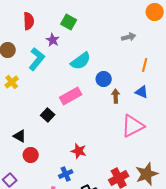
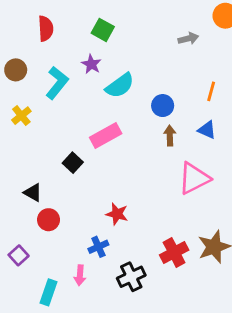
gray arrow: (129, 37) -> (188, 39), moved
purple star: (53, 40) -> (91, 64), moved
blue circle: (104, 79) -> (163, 106), moved

